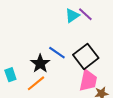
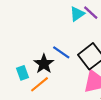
cyan rectangle: (10, 75) -> (22, 73), moved

